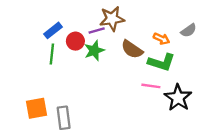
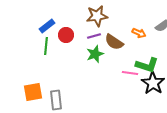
purple line: (97, 30) -> (94, 36), moved
green star: (94, 51) -> (95, 54), moved
green L-shape: (161, 62) -> (147, 65), moved

